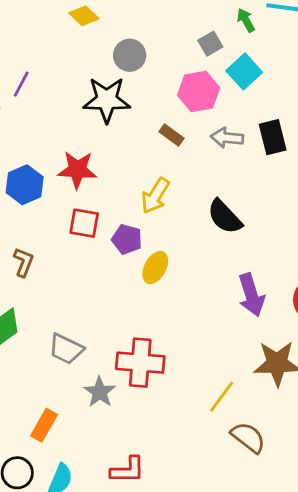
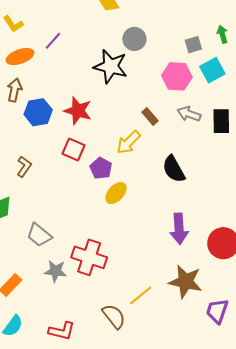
brown rectangle: (172, 135) -> (150, 117), moved
gray star: (100, 392) -> (55, 271), turned 30
brown semicircle: (248, 437) -> (114, 316), moved

